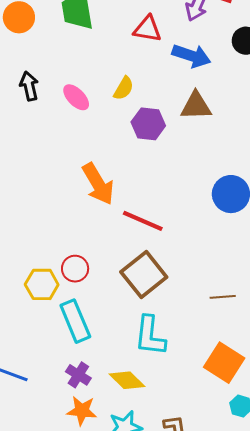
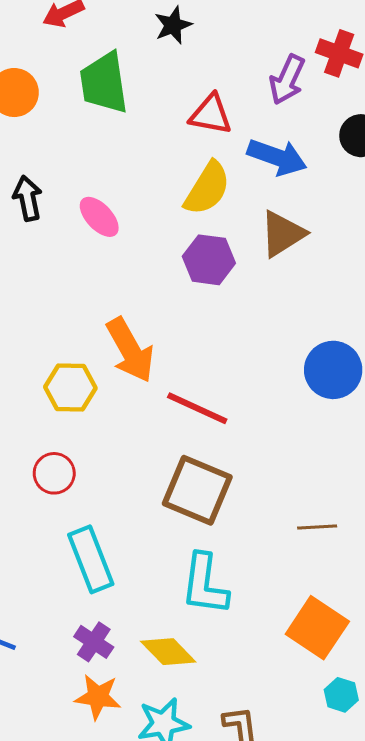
yellow semicircle: (124, 88) -> (207, 188), moved, size x1.5
brown triangle: (196, 106) -> (282, 234), turned -32
red circle: (75, 269) -> (54, 473), moved
brown square: (144, 274) -> (197, 490), turned -30
yellow hexagon: (42, 284) -> (70, 387), moved

